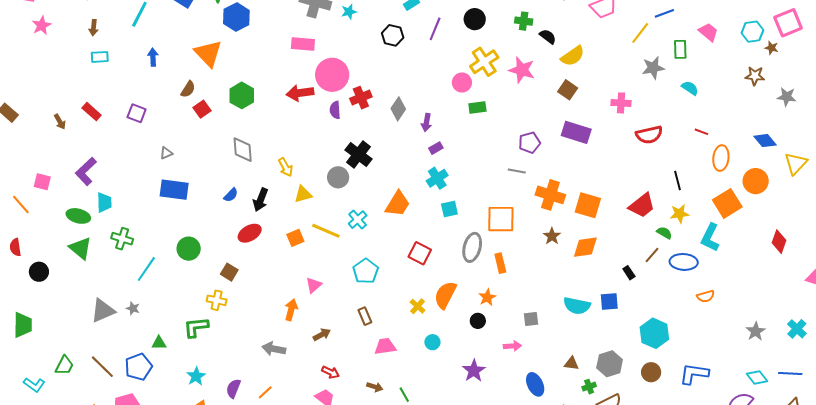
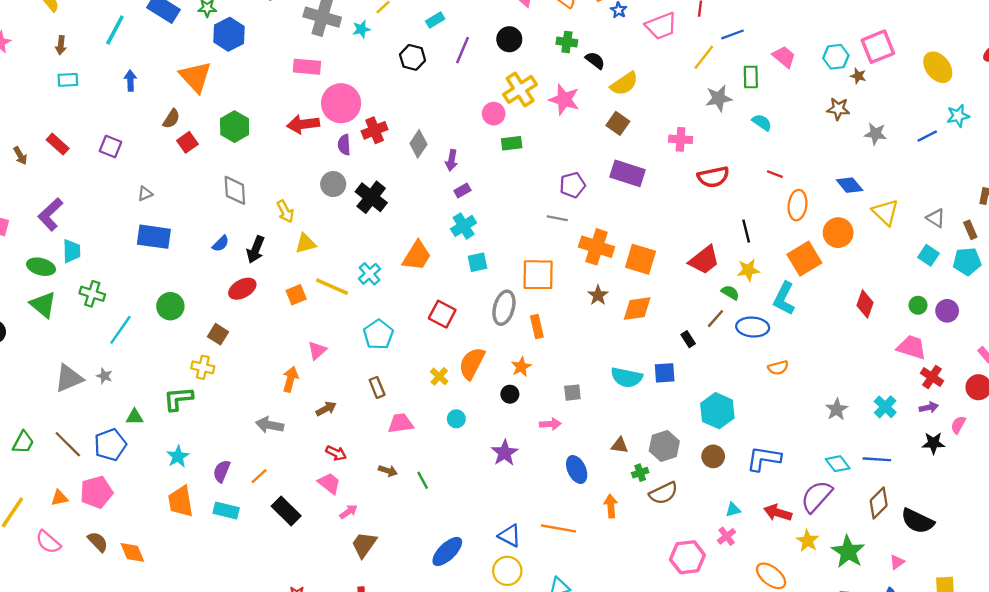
yellow triangle: (796, 163) -> (885, 212), turned -30
gray circle: (338, 177) -> (333, 184), moved

